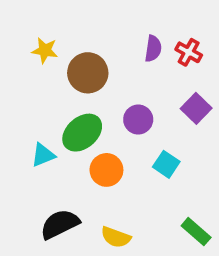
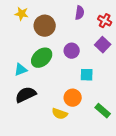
red cross: (189, 52) -> (105, 21), moved
cyan square: (166, 164) -> (87, 75), turned -32
orange circle: (106, 170) -> (73, 98), moved
black semicircle: (60, 224) -> (26, 95), moved

